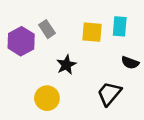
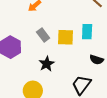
gray rectangle: (47, 29) -> (43, 35), moved

